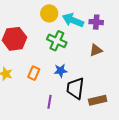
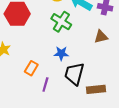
orange rectangle: (34, 73) -> (31, 68), moved

